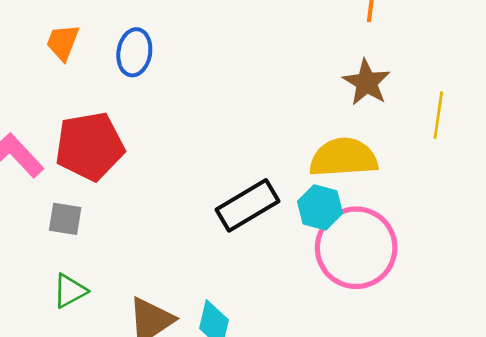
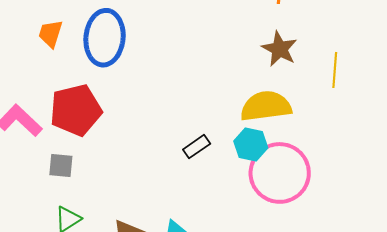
blue ellipse: (134, 52) -> (105, 38), size x1.6
black rectangle: (248, 205) -> (197, 147), size x0.6

